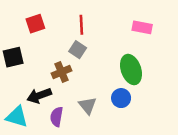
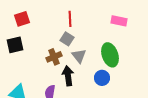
red square: (35, 24) -> (22, 19), moved
black arrow: (39, 96) -> (68, 76), moved, turned 102
gray triangle: (88, 106) -> (79, 56), moved

